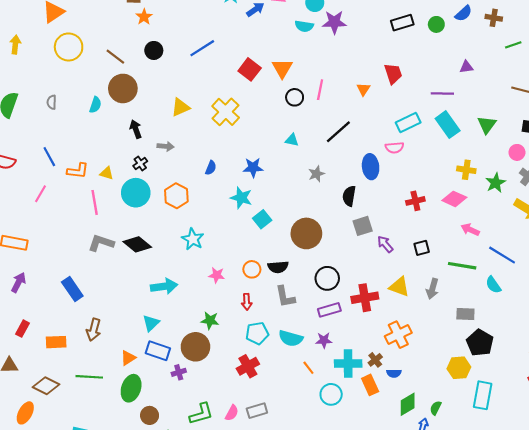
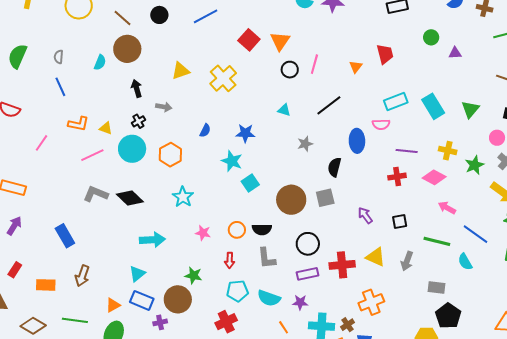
green circle: (436, 24) -> (431, 37), moved
purple line: (442, 94) -> (407, 151), moved
blue line: (49, 157) -> (60, 87), moved
pink line: (95, 202) -> (92, 155), turned 70
gray square: (363, 226) -> (325, 198), moved

